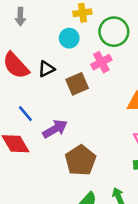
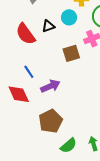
black triangle: (46, 69) -> (48, 26), moved
brown pentagon: (80, 160) -> (51, 121), moved

